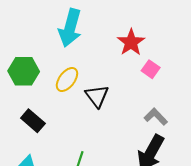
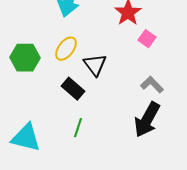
green hexagon: (24, 71) -> (25, 58), moved
black rectangle: (33, 121) -> (73, 89), moved

